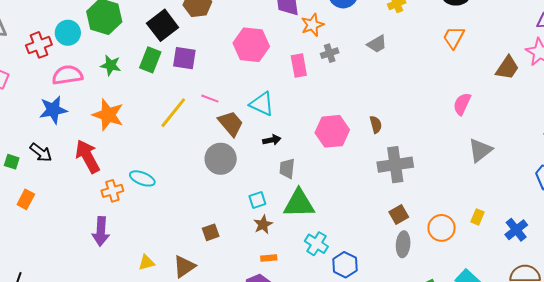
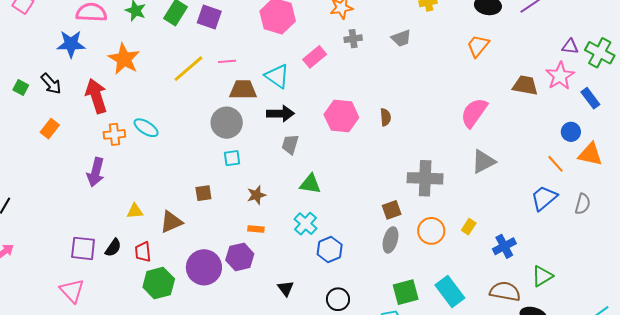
pink rectangle: (299, 66) -> (315, 57), moved, turned 50
brown trapezoid: (507, 68) -> (525, 85), turned -124
pink line: (210, 99) -> (227, 61), turned -36
pink semicircle: (462, 104) -> (474, 113), size x1.4
brown trapezoid: (231, 123) -> (243, 90), turned -60
black arrow: (272, 140) -> (280, 114), size x1.5
gray cross: (395, 165) -> (425, 178), moved
orange rectangle: (26, 199) -> (50, 129), moved
cyan square: (257, 200) -> (232, 158), moved
green triangle: (299, 203) -> (310, 184), moved, size x0.7

